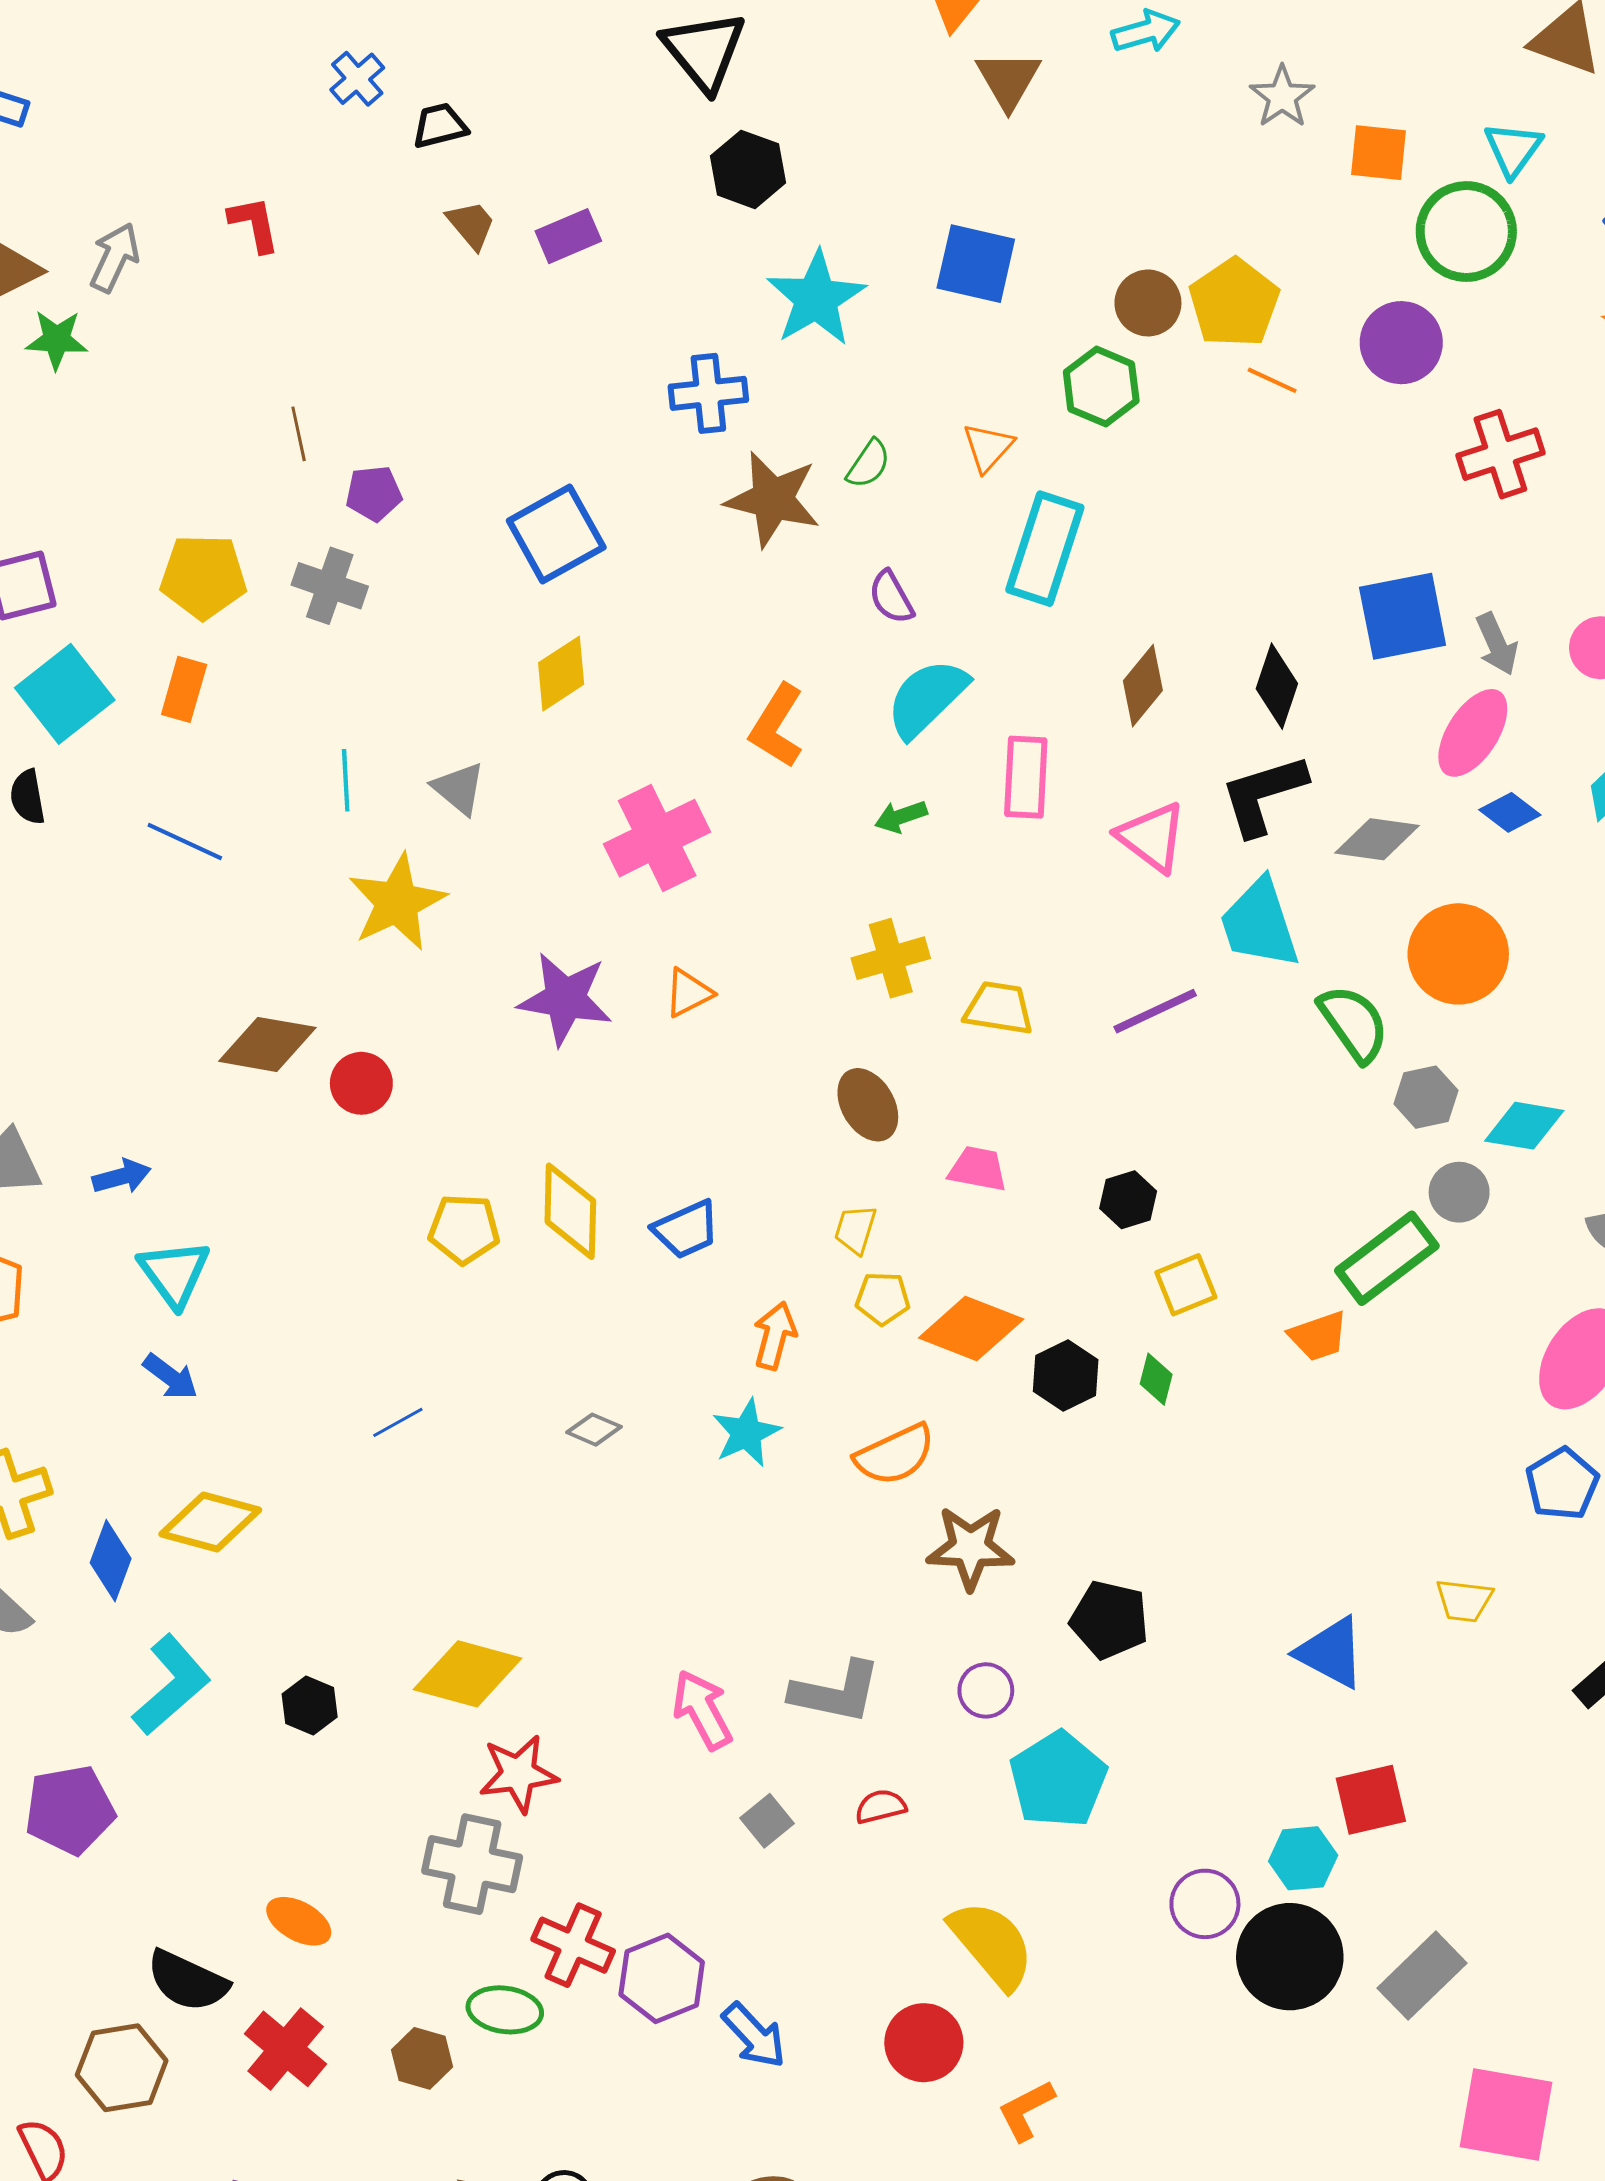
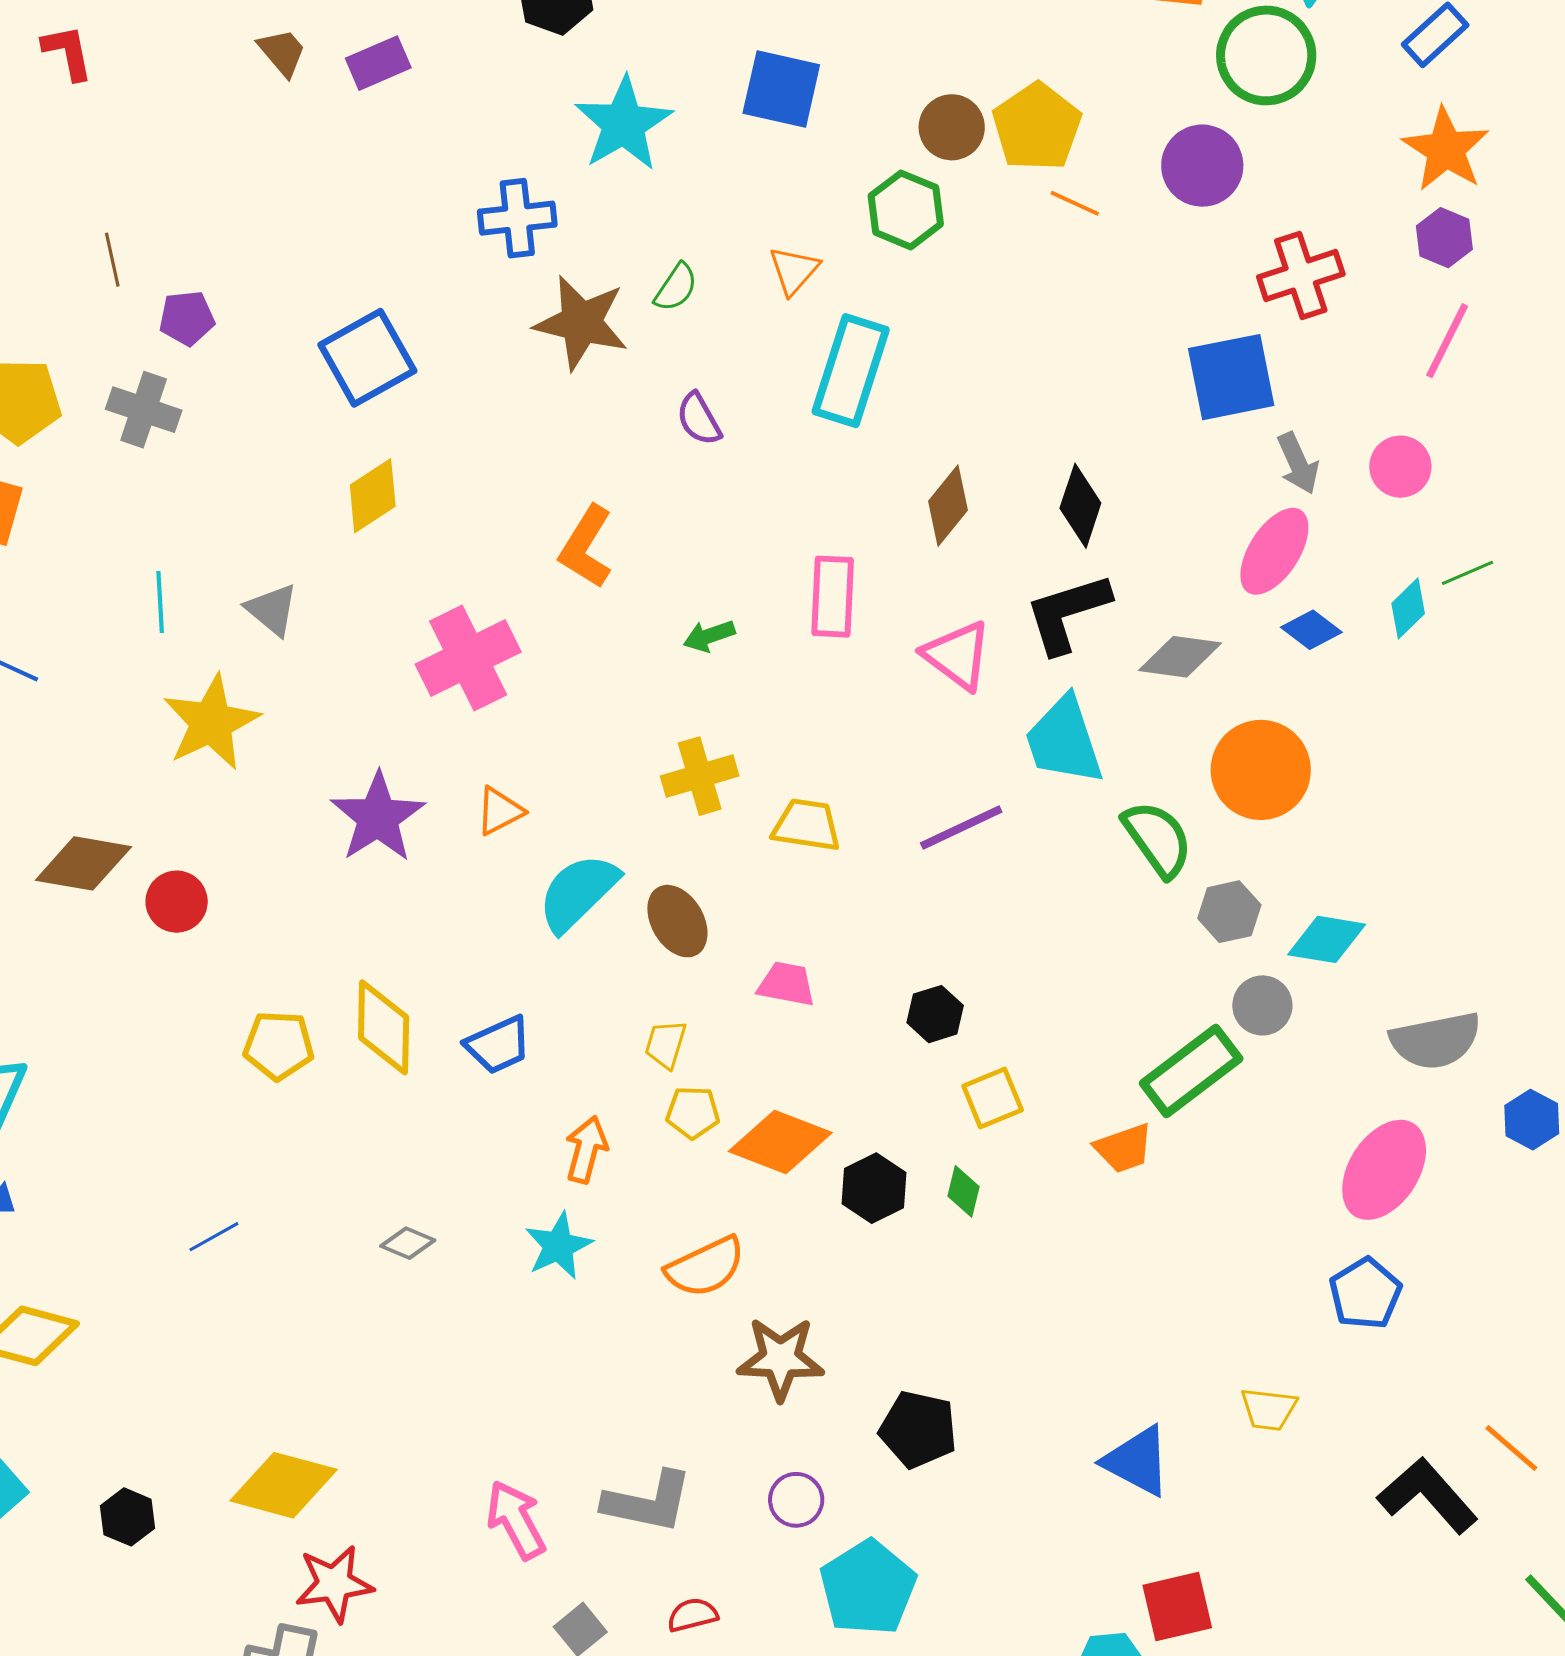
blue square: (1403, 616) -> (1231, 377), moved
cyan semicircle: (927, 698) -> (578, 892), moved
purple star: (565, 999) -> (378, 817), turned 30

